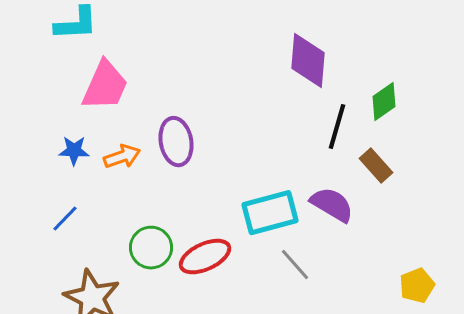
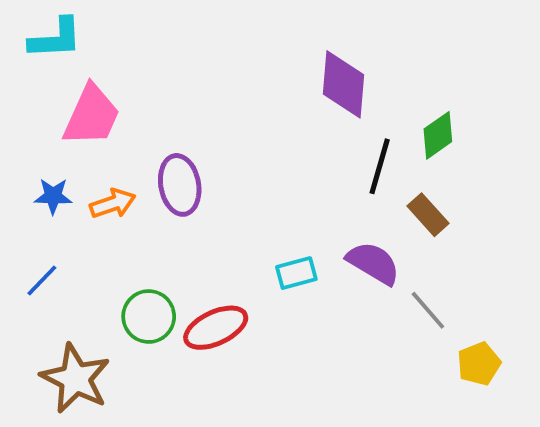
cyan rectangle: (270, 213) -> (296, 273), size x0.6
gray line: (295, 265) -> (428, 310), moved

